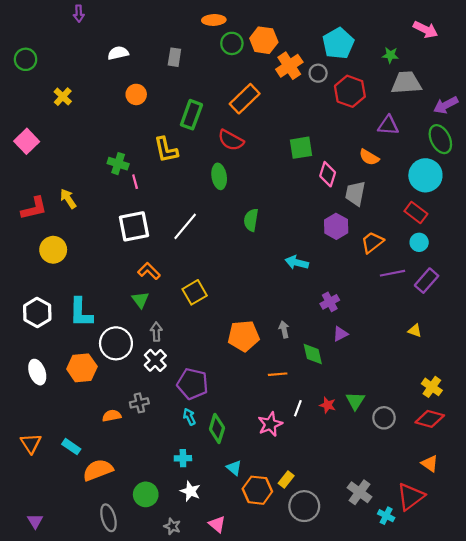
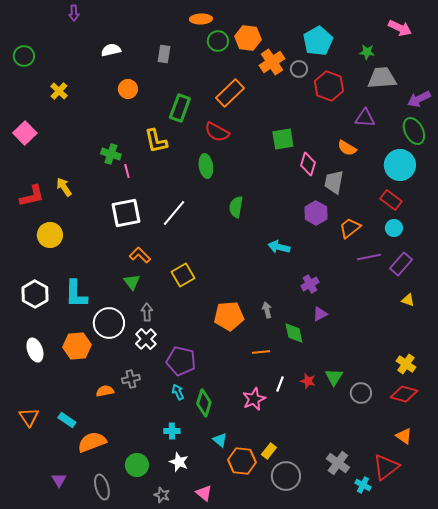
yellow triangle: (415, 331) -> (408, 300), moved
purple triangle: (35, 521) -> (59, 480), moved

